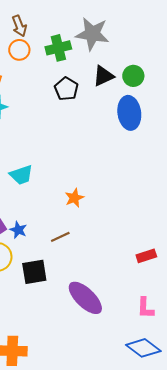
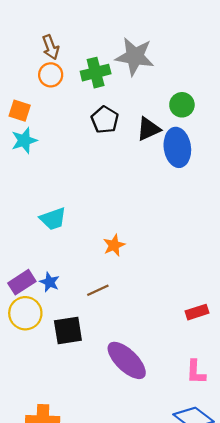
black triangle: (103, 76) -> (149, 129), moved

